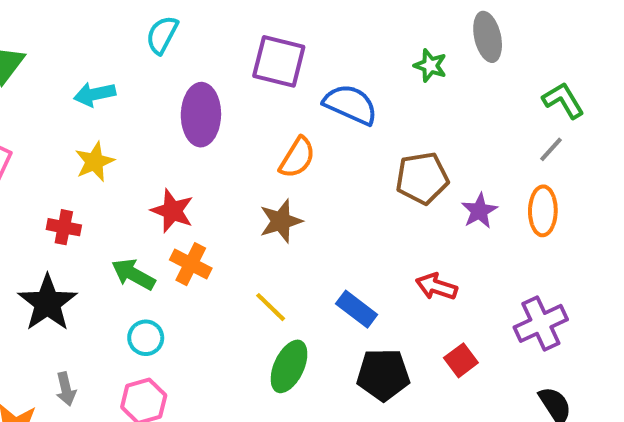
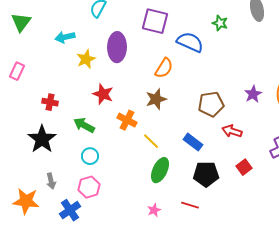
green star: (430, 66) -> (220, 23), moved
yellow star: (95, 162) -> (86, 59), moved
brown pentagon: (422, 178) -> (211, 104), moved
orange cross: (191, 264) -> (127, 120), moved

